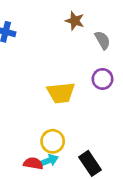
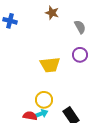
brown star: (75, 21) -> (52, 13), moved

